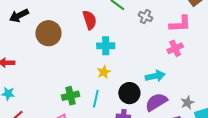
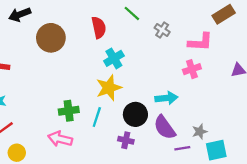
cyan cross: (106, 46) -> (114, 58), turned -36
yellow star: (104, 72) -> (109, 88), size x1.6
purple semicircle: (156, 102) -> (165, 127), turned -100

